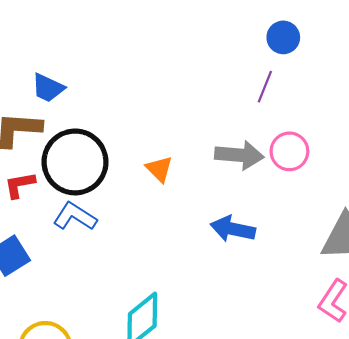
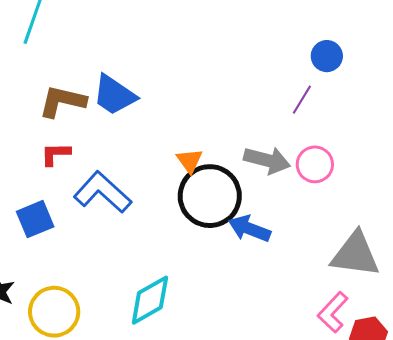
blue trapezoid: (48, 88) -> (114, 95), moved, size x1.4
black circle: (75, 162) -> (210, 196), moved
blue L-shape: (75, 217) -> (103, 192), size x1.4

